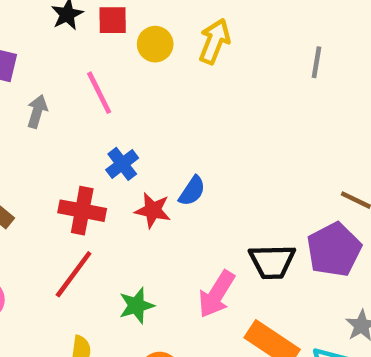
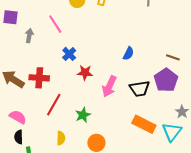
blue semicircle: (192, 191) -> (128, 53), moved
red cross: (82, 211) -> (39, 78), moved
pink arrow: (217, 294) -> (109, 86), moved

